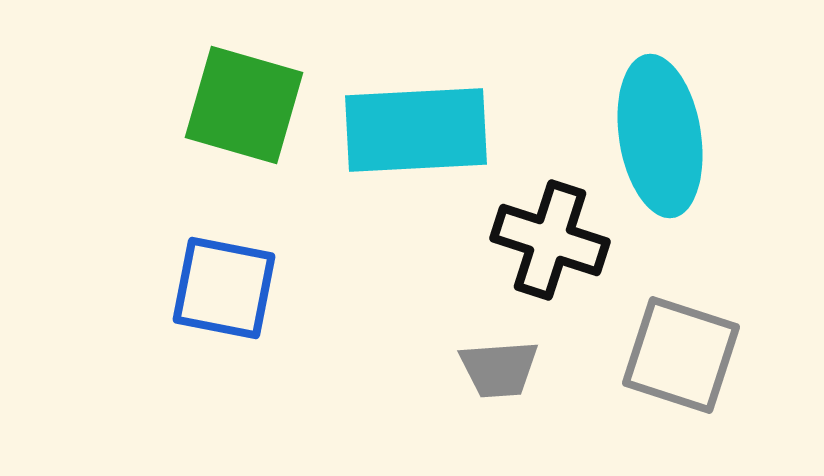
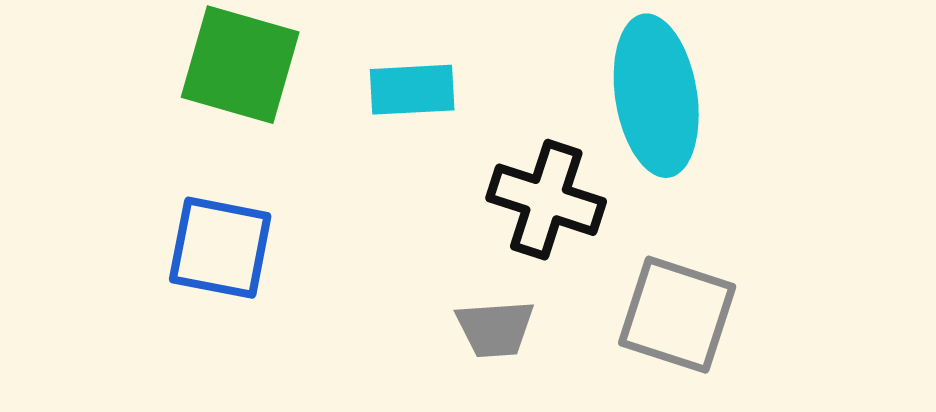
cyan rectangle: (416, 130) -> (412, 90), size x0.6

